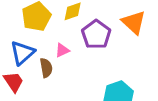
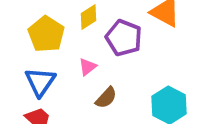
brown semicircle: (46, 68) -> (106, 98), moved, turned 66

